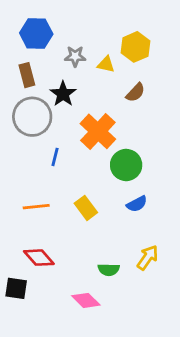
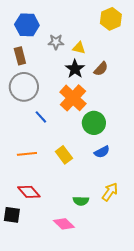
yellow hexagon: (135, 47) -> (111, 19), moved
black star: (63, 94) -> (75, 69), moved
blue line: (55, 157) -> (41, 117), turned -56

